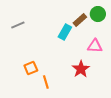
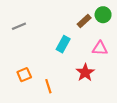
cyan rectangle: (65, 32) -> (63, 44), moved
orange square: (31, 68) -> (24, 75), moved

